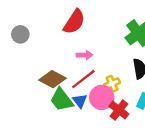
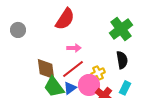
brown diamond: (52, 79) -> (46, 69), turned 55
blue triangle: (80, 101) -> (70, 88), turned 32

